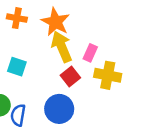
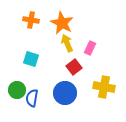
yellow arrow: (62, 47) -> (67, 43), size x0.7
yellow cross: (108, 75) -> (104, 87), moved

